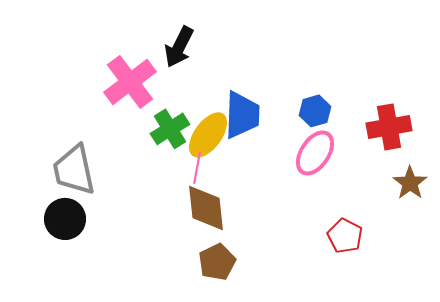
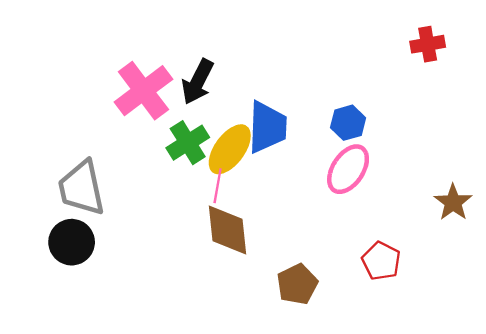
black arrow: (179, 47) -> (198, 82), moved
red cross: (389, 127) -> (428, 44), moved, size x0.7
brown pentagon: (217, 262) -> (297, 284), moved

